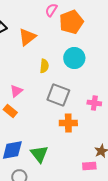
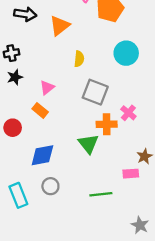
cyan circle: (74, 58) -> (126, 53), moved
pink cross: (94, 103) -> (128, 113), moved, turned 32
green triangle: (39, 154) -> (88, 144), moved

